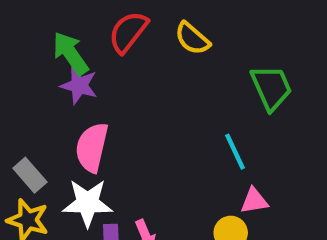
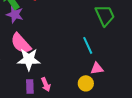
pink semicircle: (92, 147) -> (21, 43), turned -55
white star: (88, 203) -> (29, 59), moved

